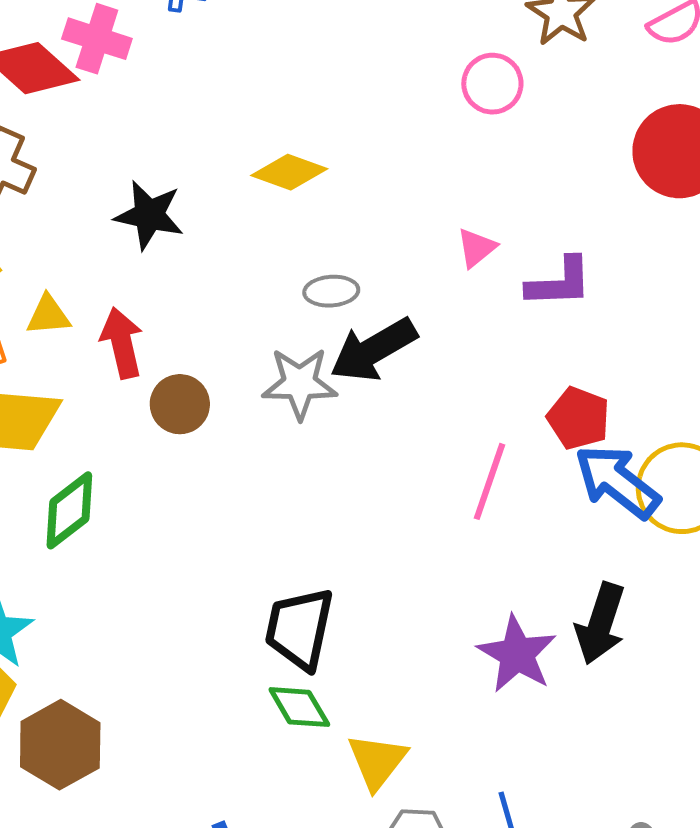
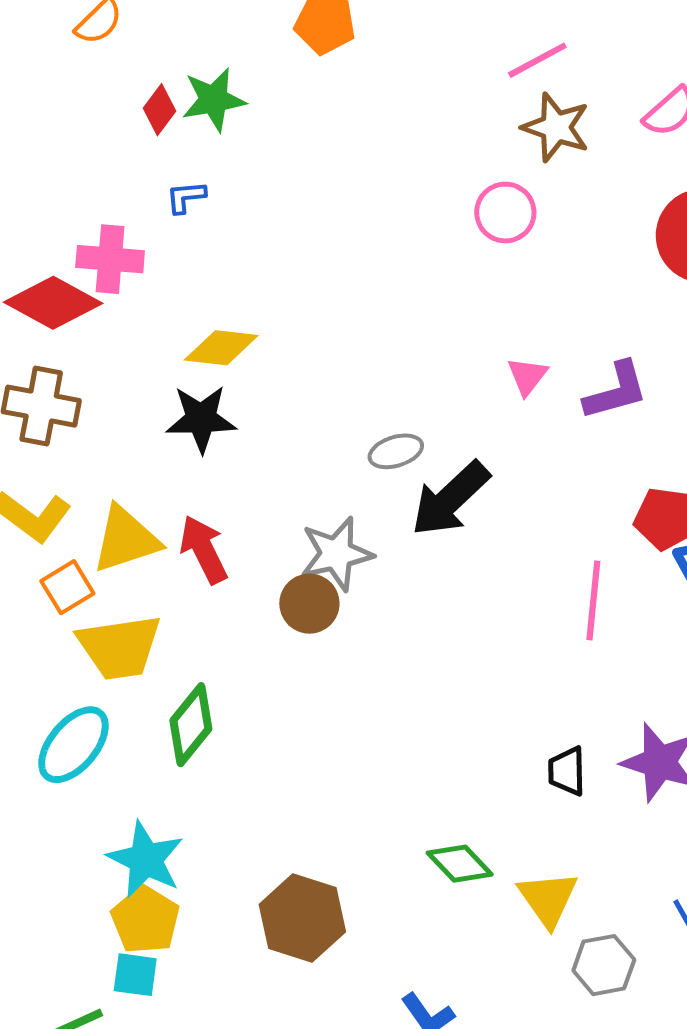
yellow diamond: (289, 172) -> (221, 348), moved
yellow triangle: (48, 315) -> (126, 539), size x1.6
gray star: (300, 383) -> (336, 554), moved
brown circle: (180, 404) -> (309, 604), moved
black trapezoid: (299, 629) -> (567, 771), moved, size x0.6
brown hexagon: (60, 745) -> (302, 918), moved

